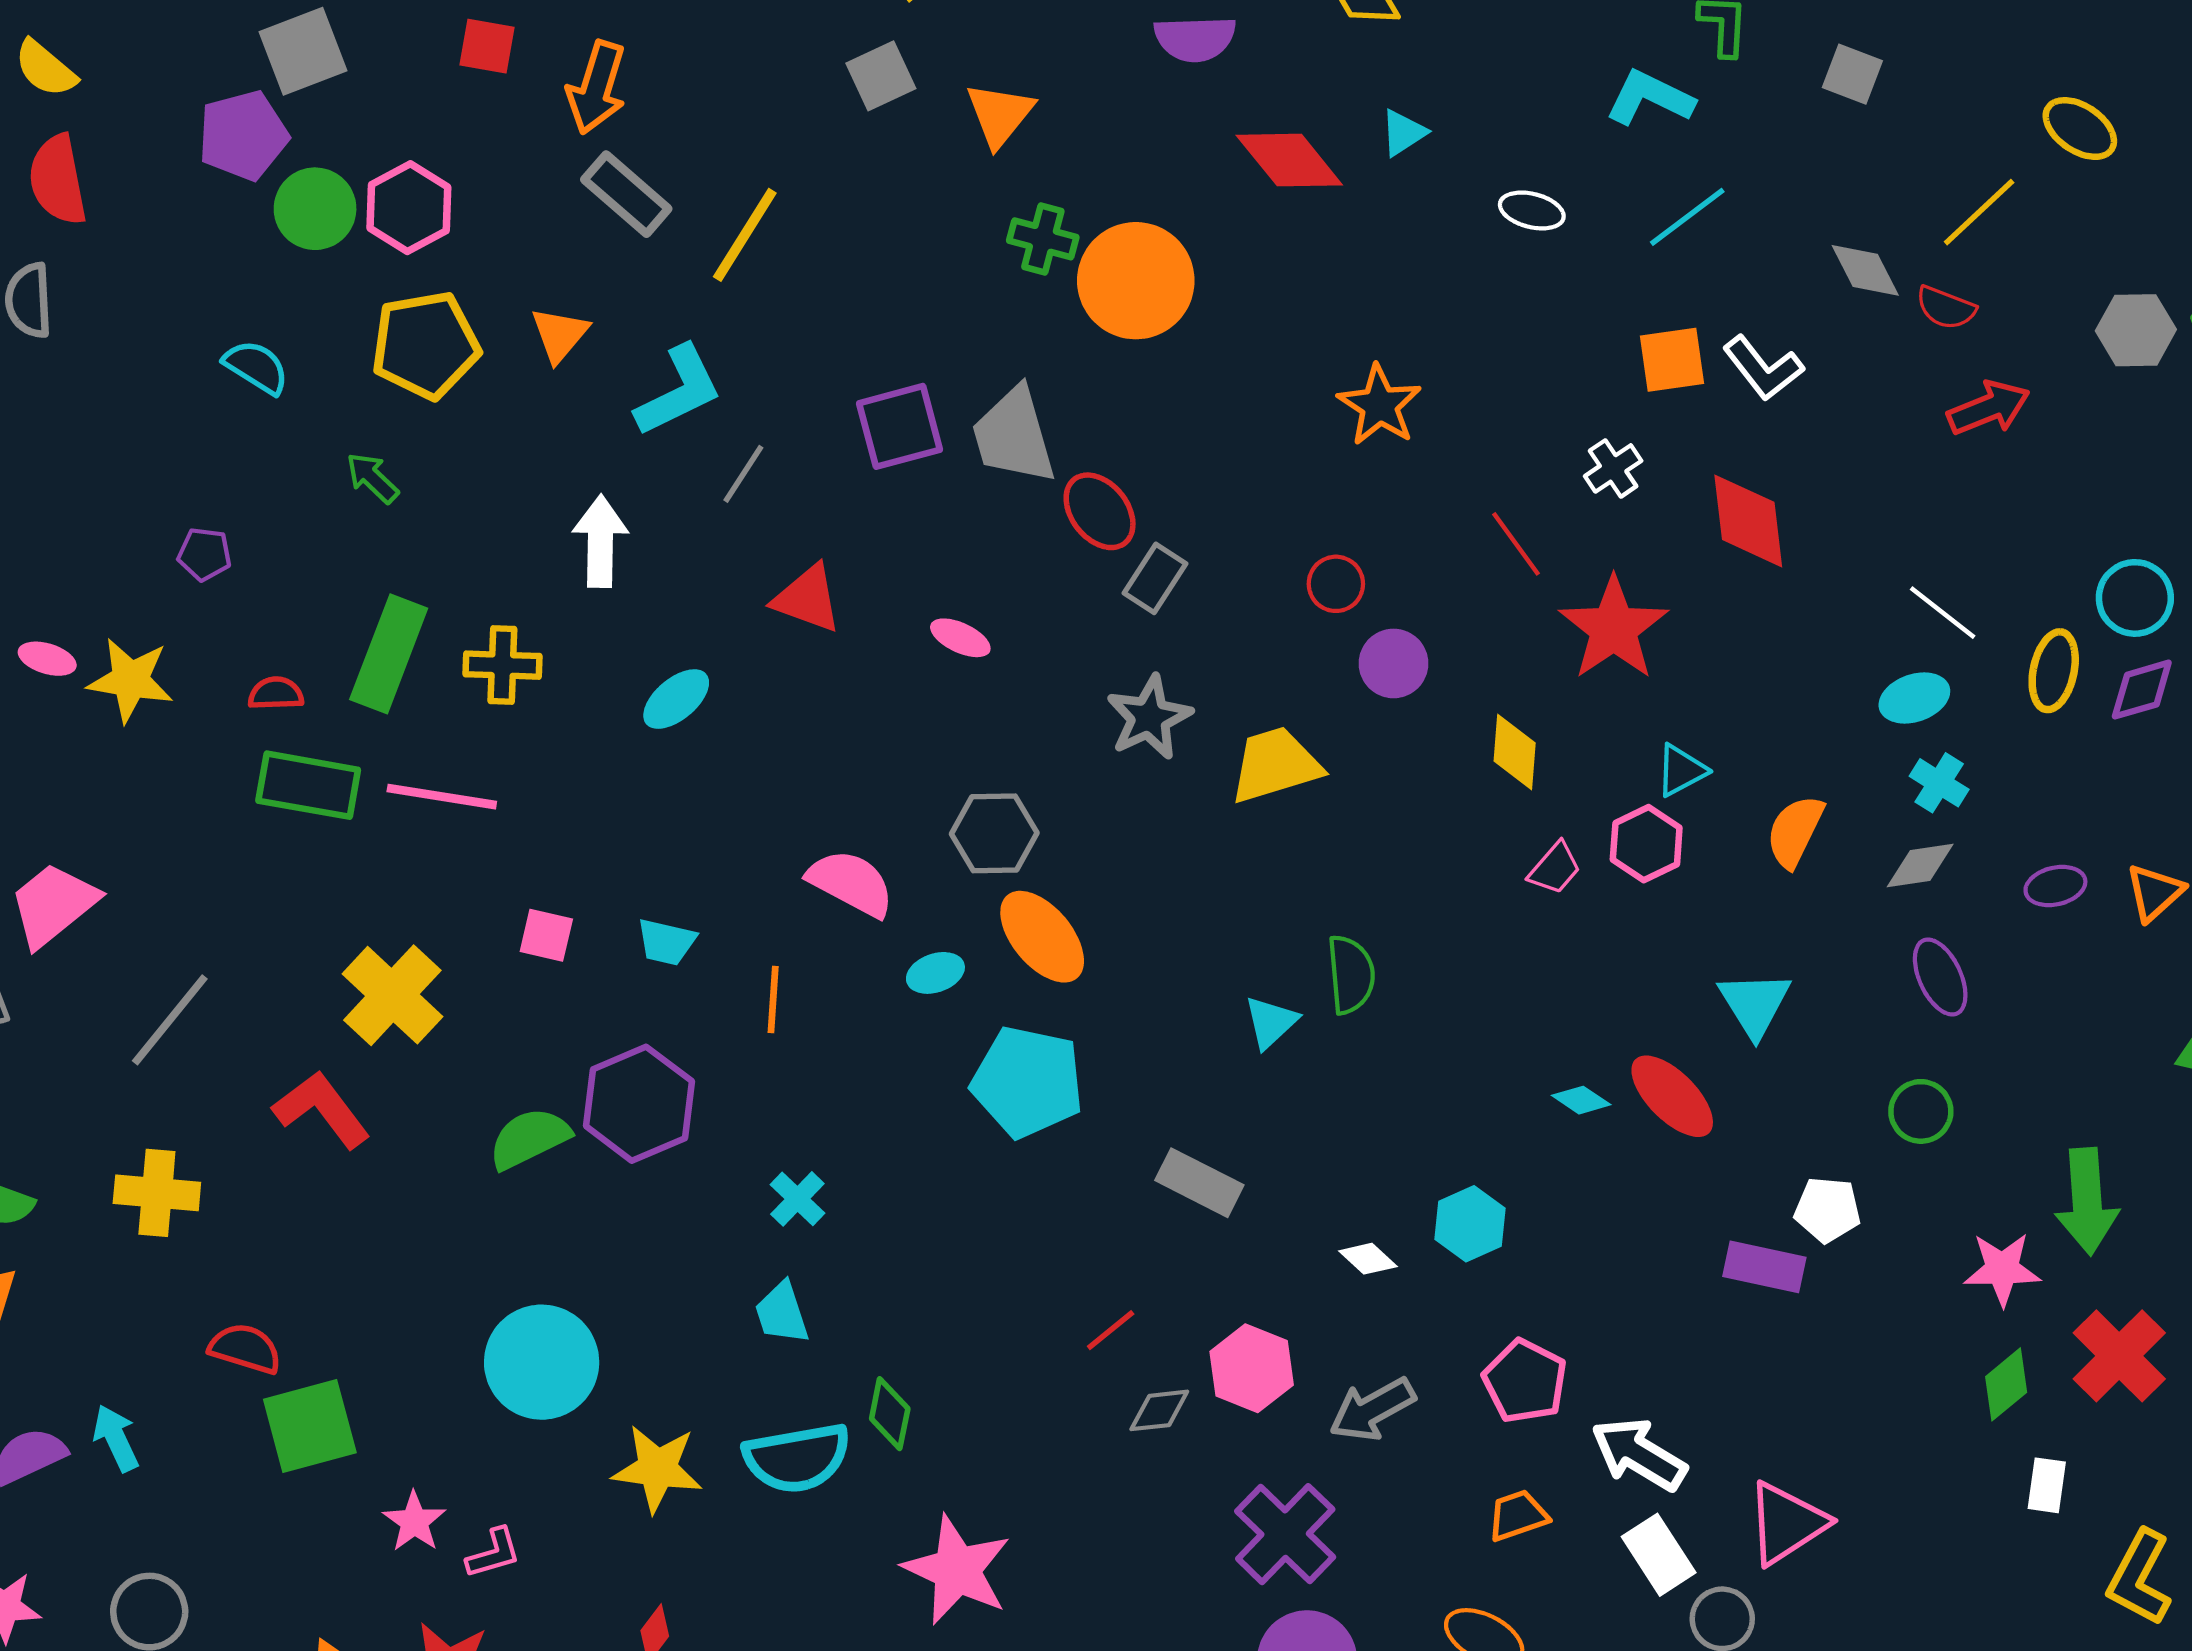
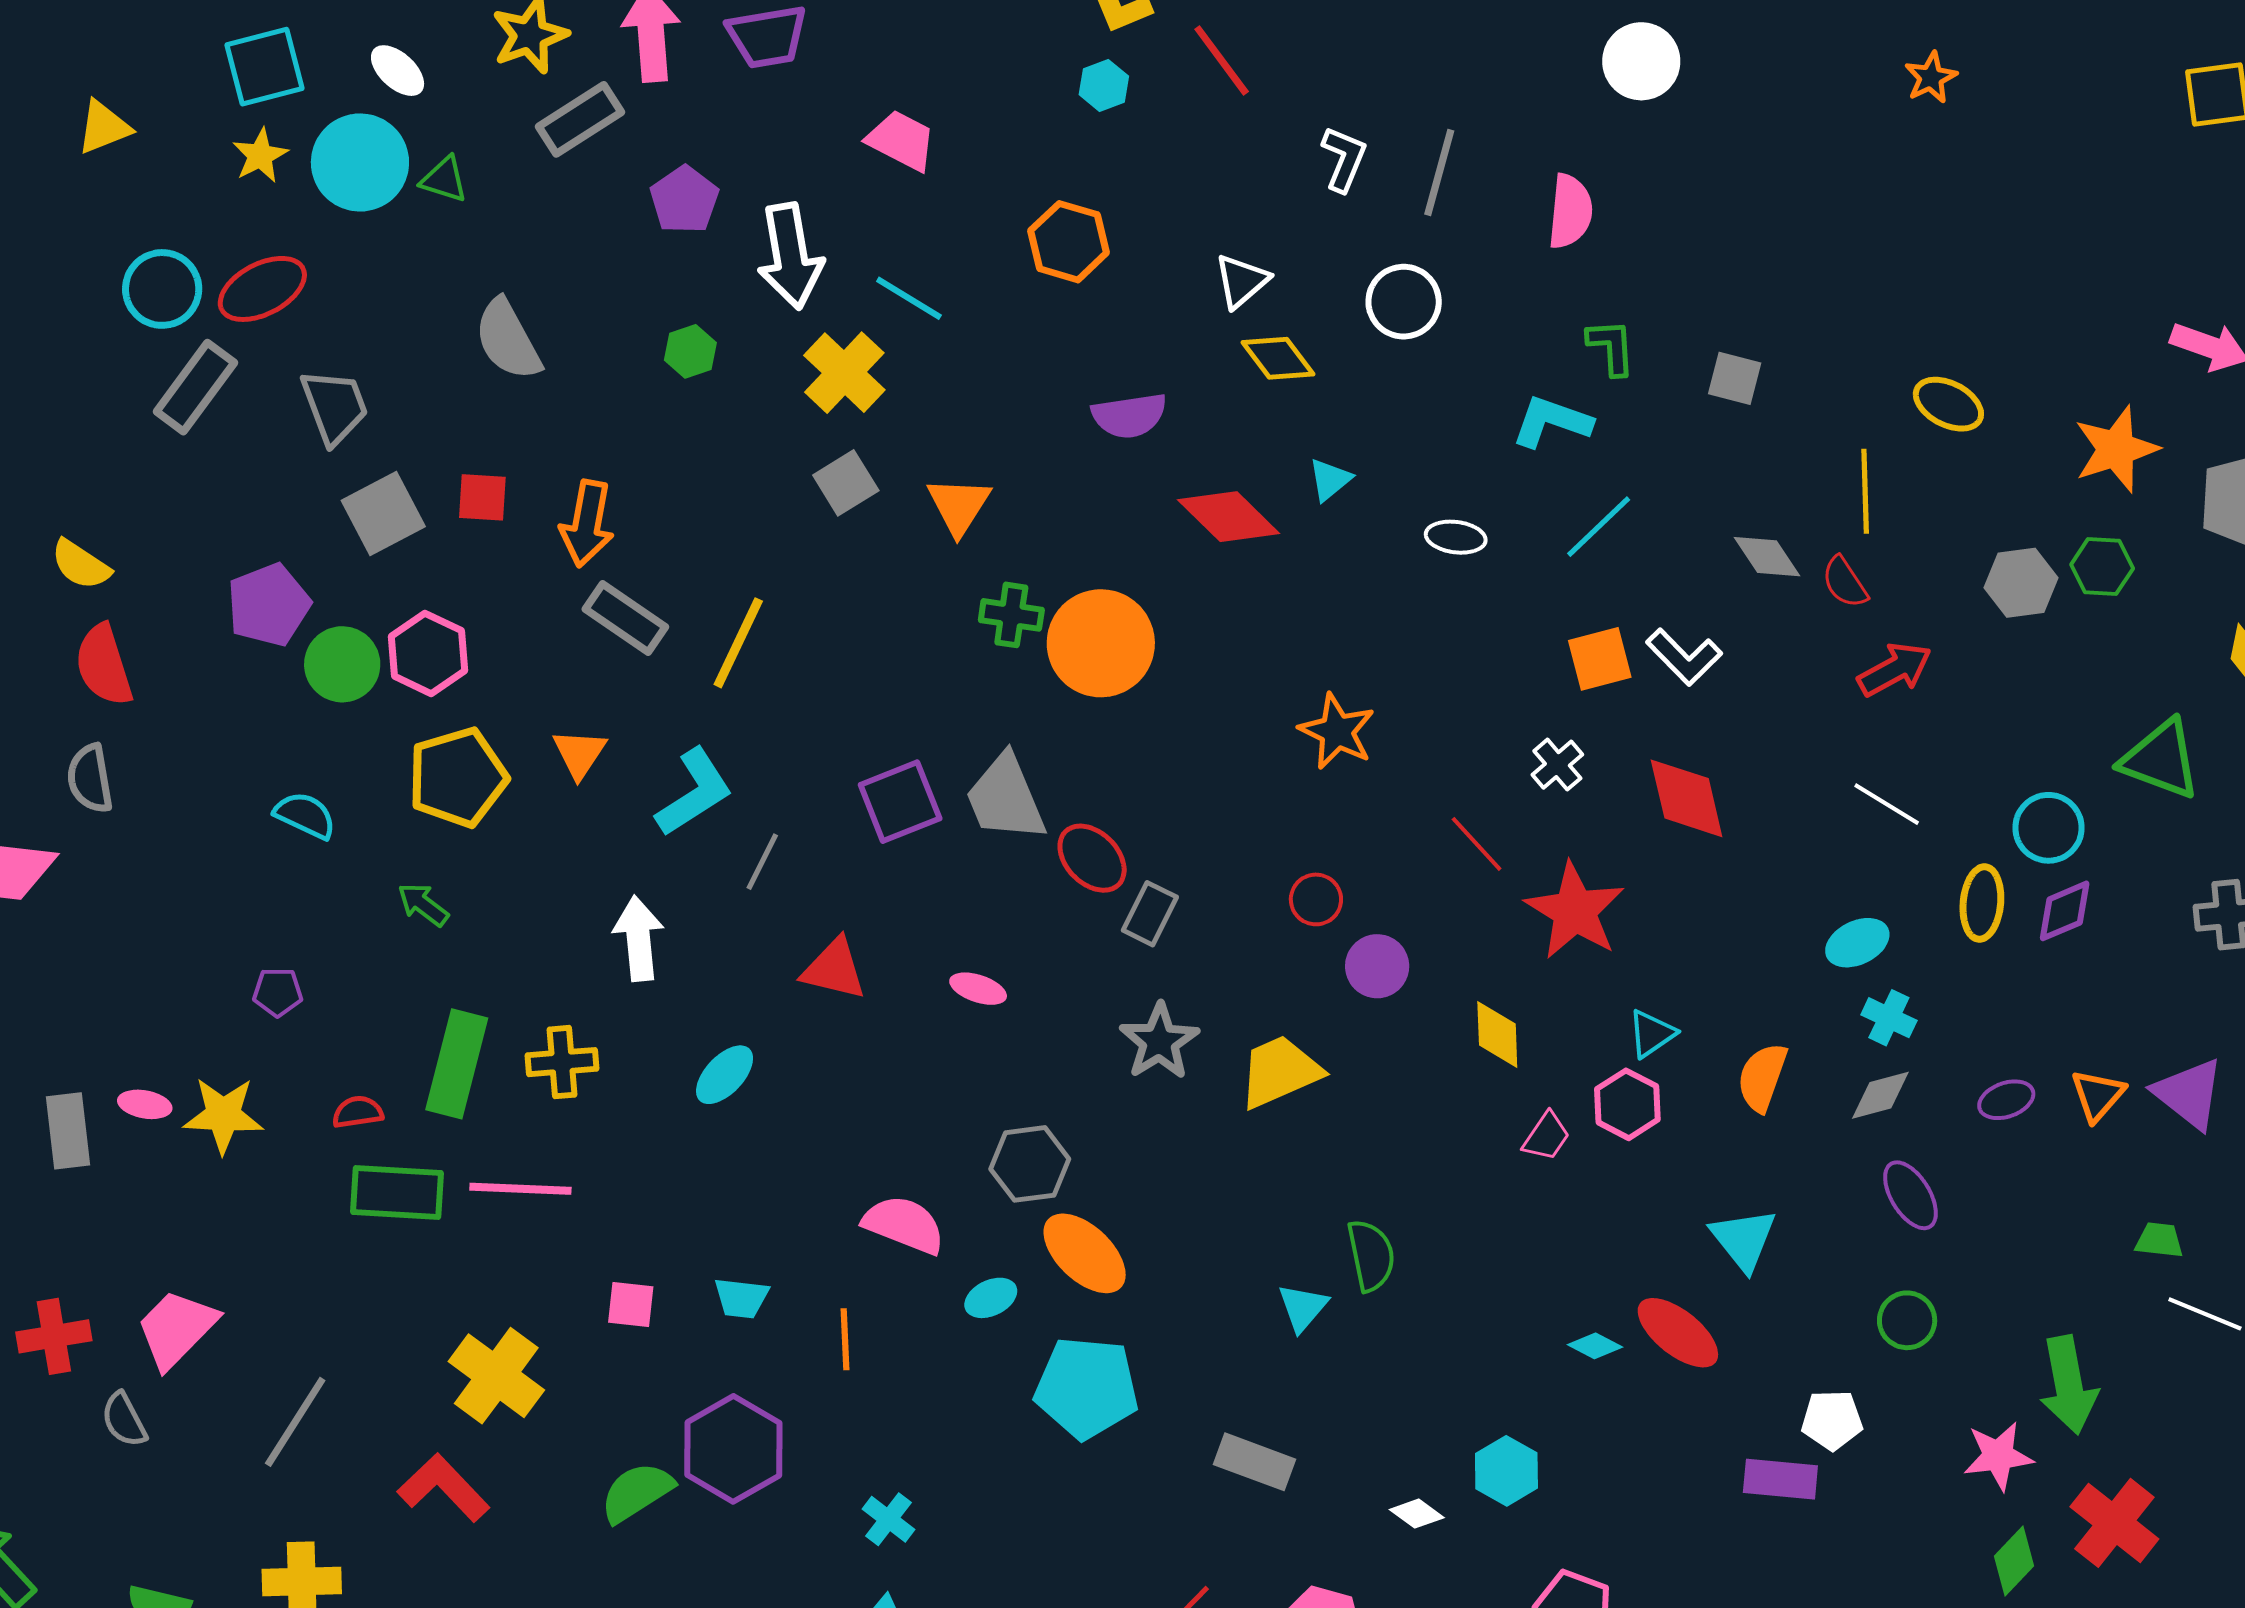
gray square: (303, 51) -> (383, 513), moved
yellow line: (1979, 212) -> (1865, 491), turned -42
red semicircle: (1946, 308) -> (1845, 582), turned 42
white line: (1943, 613) -> (1887, 804), moved

